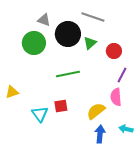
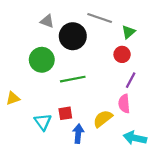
green circle: (34, 43) -> (42, 60), moved
green triangle: (90, 43) -> (128, 32), moved
cyan arrow: (126, 129) -> (135, 138), size x1.5
blue arrow: (100, 134) -> (78, 134), moved

